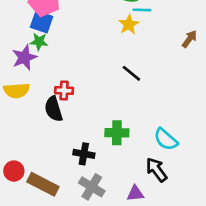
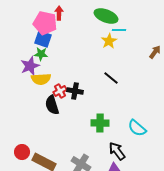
yellow semicircle: (17, 90) -> (41, 79), moved
red cross: (64, 90) -> (60, 91), turned -32
black cross: (84, 154) -> (75, 91), moved
black arrow: (156, 170) -> (117, 151), moved

